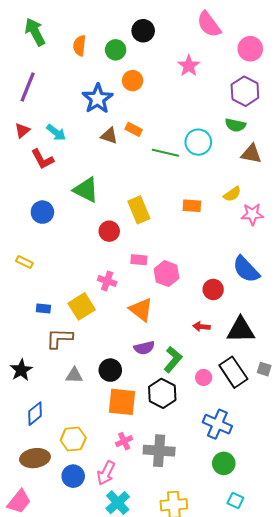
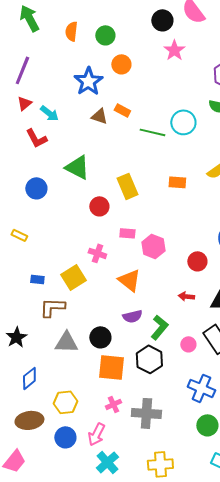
black circle: (143, 31) -> (162, 20), moved
red triangle: (22, 130) -> (24, 103), moved
gray triangle: (74, 375) -> (66, 342), size x1.4

